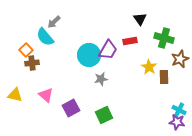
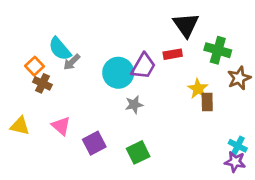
black triangle: (140, 19) -> (186, 25), size x1.5
gray arrow: (54, 22) -> (72, 62), moved
brown cross: (32, 63) -> (42, 83), turned 32
brown rectangle: (164, 77) -> (207, 102), moved

